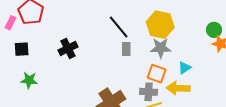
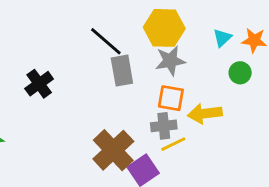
green circle: (214, 30) -> (240, 73), moved
gray rectangle: (126, 49) -> (122, 71), size x1.5
cyan triangle: (185, 68) -> (222, 38), moved

